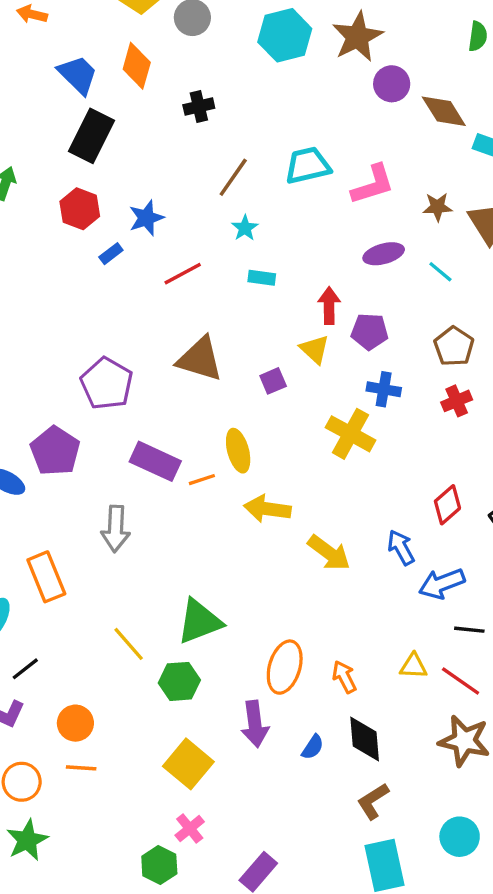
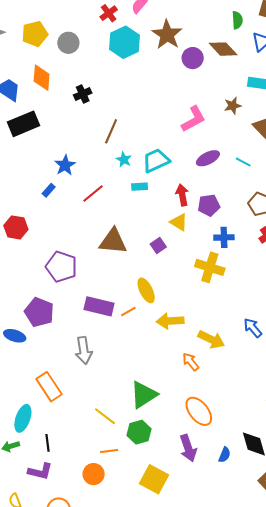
brown diamond: (444, 111) -> (223, 49), moved
black rectangle: (91, 136) -> (23, 124), turned 52
cyan trapezoid: (308, 165) -> (156, 161), moved
brown star: (437, 207) -> (233, 106), moved
red hexagon: (80, 209) -> (16, 227), moved
orange ellipse: (285, 667) -> (199, 411), turned -44
black line: (25, 669) -> (47, 443), turned -48
orange arrow: (344, 677) -> (191, 362), moved
orange circle: (75, 723) -> (94, 474), moved
orange line: (81, 768) -> (109, 451), moved

